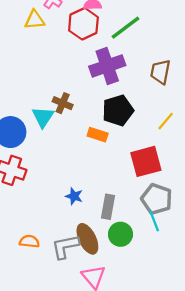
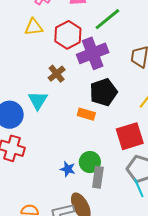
yellow triangle: (35, 20) -> (34, 27), moved
red hexagon: (83, 24) -> (68, 35), moved
brown cross: (63, 103) -> (57, 74), moved, turned 30
green circle: (120, 234) -> (90, 162), moved

